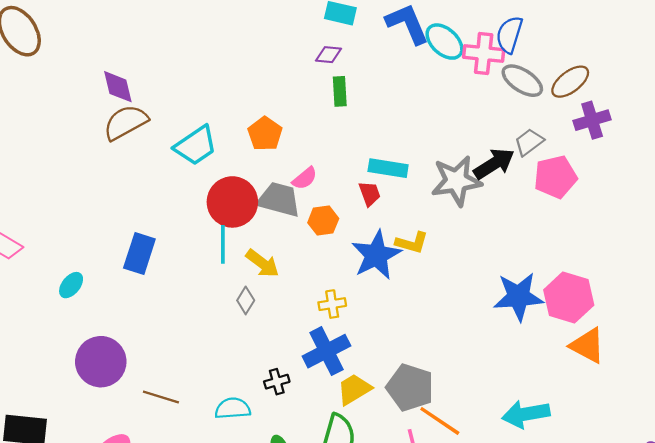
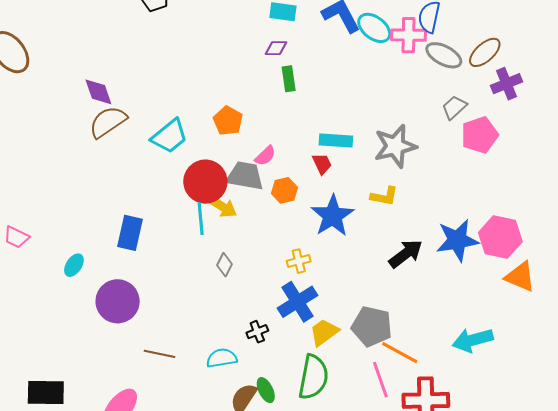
black arrow: (494, 164) -> (406, 254), moved
yellow L-shape: (412, 243) -> (384, 196), moved
yellow arrow: (262, 263) -> (222, 206), moved
purple circle: (101, 362) -> (118, 301), moved

